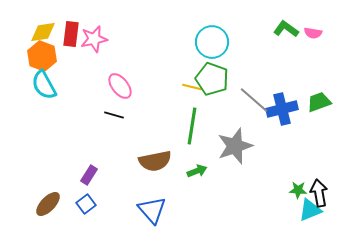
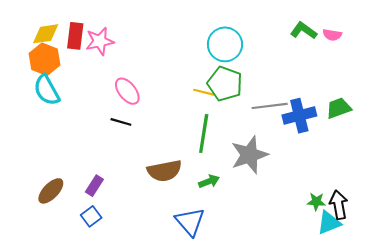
gray line: (254, 100) -> (270, 106), turned -48
brown ellipse: (48, 204) -> (51, 191), moved
blue triangle: (152, 210) -> (190, 222), moved

